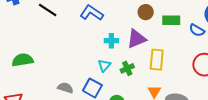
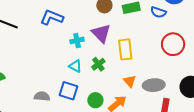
purple triangle: (137, 39) -> (101, 33), turned -40
cyan triangle: (104, 65) -> (75, 66), turned -32

